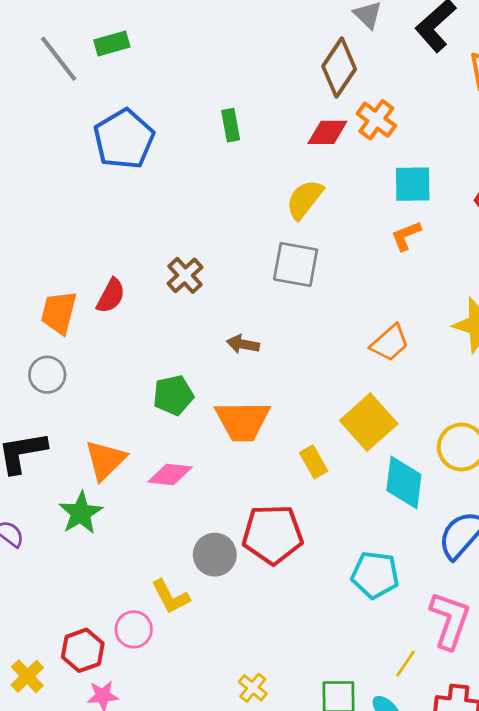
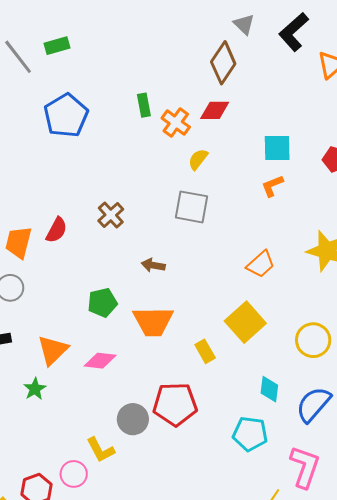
orange cross: (376, 120) -> (176, 123), moved
yellow semicircle: (305, 199) -> (198, 159), size x0.7
cyan diamond: (404, 482) -> (269, 389), moved, size x0.7
green star: (81, 513) -> (35, 389), size x0.7

